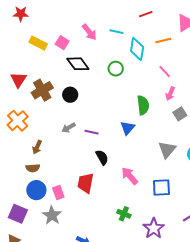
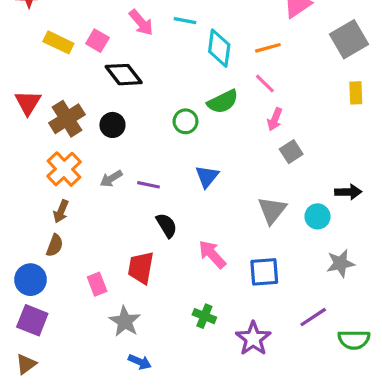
orange line: (163, 40) -> (268, 48), moved
green circle: (116, 69) -> (186, 121), moved
green semicircle: (143, 105) -> (223, 102), moved, turned 72
orange cross: (18, 121) -> (64, 169), moved
brown semicircle: (33, 168) -> (55, 245), turned -64
blue circle: (36, 190) -> (30, 280), moved
gray star: (52, 215) -> (125, 321), moved

